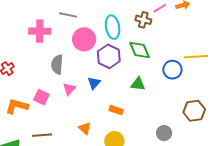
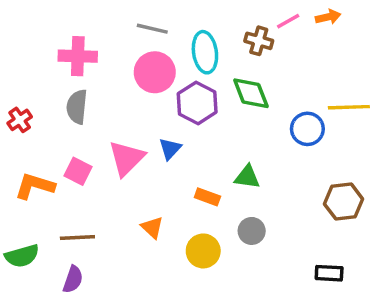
gray line: (68, 15) -> (152, 29), moved
gray semicircle: (57, 64) -> (77, 107), moved
green triangle: (138, 84) -> (247, 177), moved
pink triangle: (69, 89) -> (127, 158), size x1.6
gray circle: (164, 133) -> (252, 231), moved

